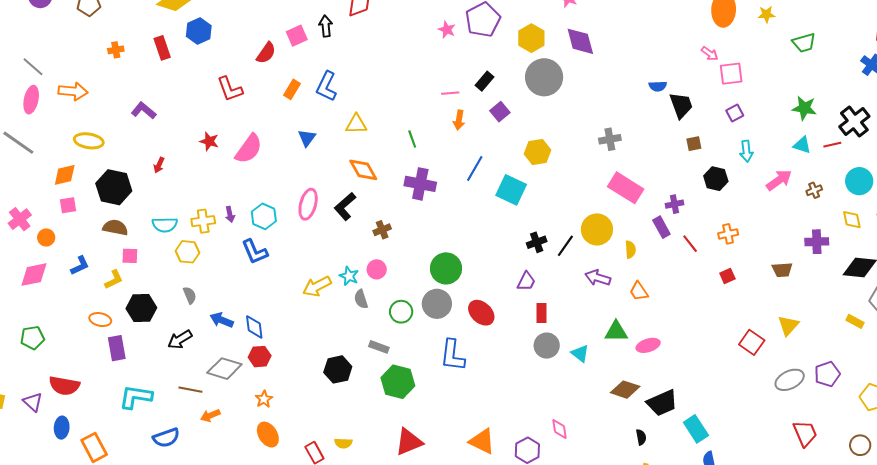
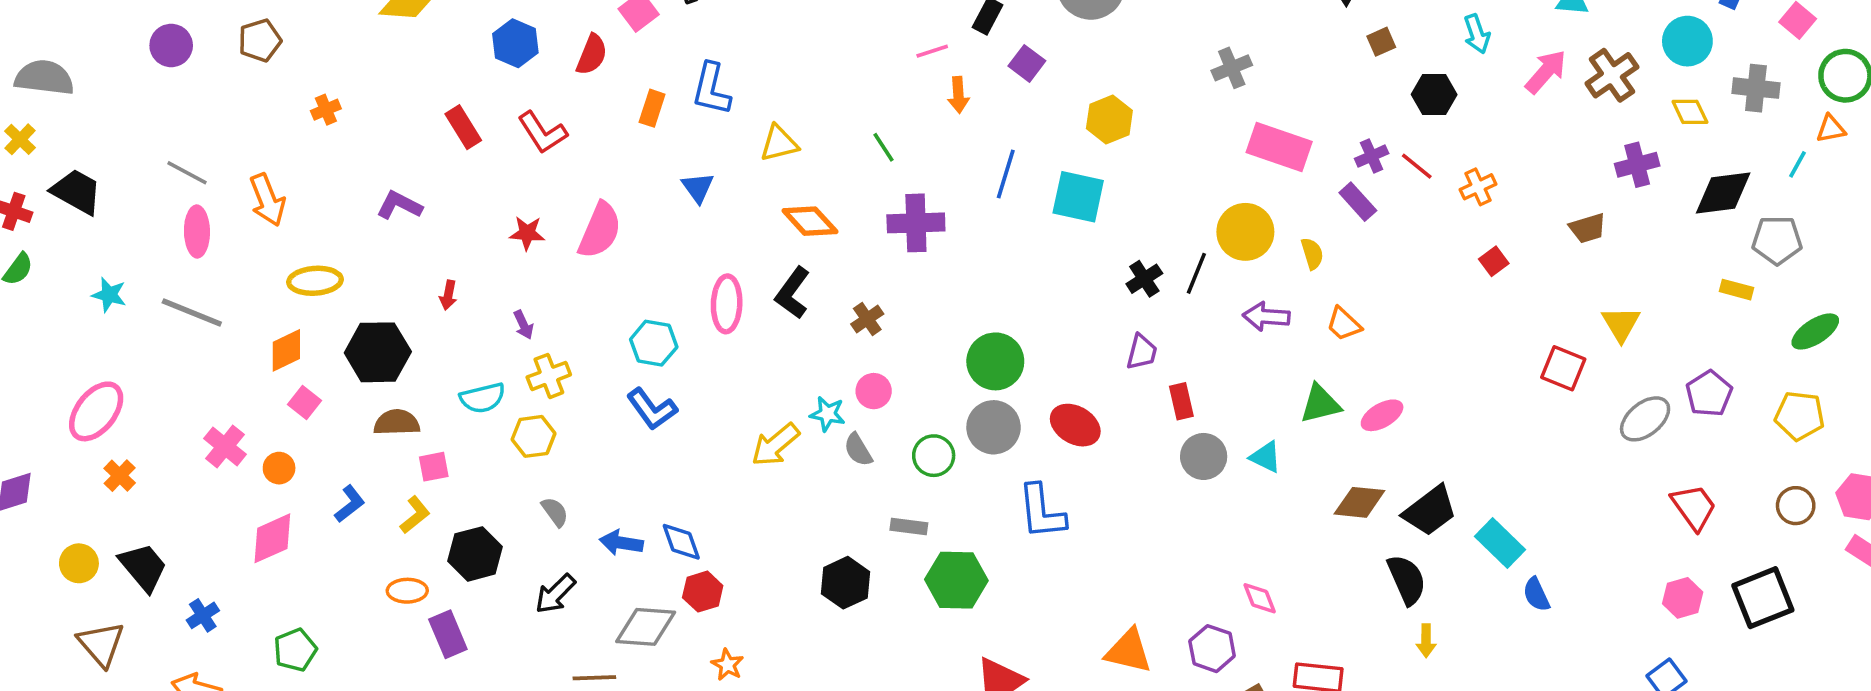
blue hexagon: (199, 31) -> (515, 43), moved
red rectangle: (162, 48) -> (463, 127), moved
orange arrow: (73, 91) -> (267, 200), turned 76
brown cross: (814, 190) -> (1612, 75), size x1.8
pink square: (68, 205) -> (305, 403), turned -30
purple arrow: (230, 214) -> (523, 325), moved
red line: (690, 244) -> (1417, 166), moved
black semicircle: (641, 437) -> (1407, 580), size x1.8

